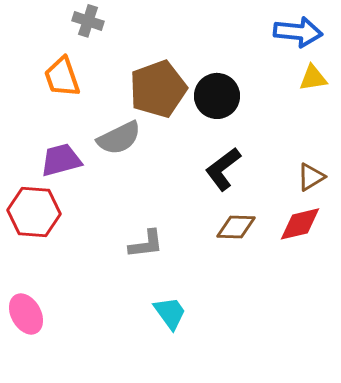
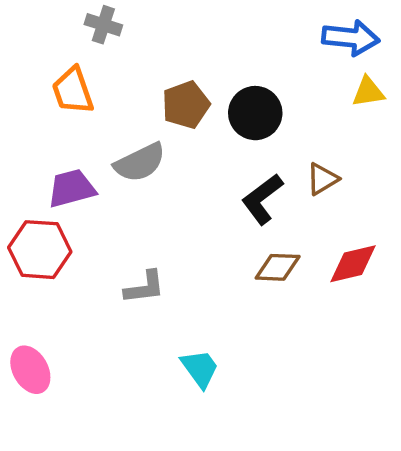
brown pentagon: (158, 89) -> (186, 105), size x0.7
brown triangle: (311, 177) -> (322, 179), moved
gray L-shape: (146, 244) -> (145, 287), moved

